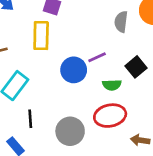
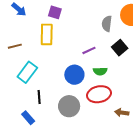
black square: (136, 67) -> (120, 48), moved
blue circle: (74, 70) -> (74, 75), moved

